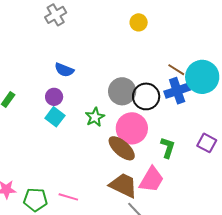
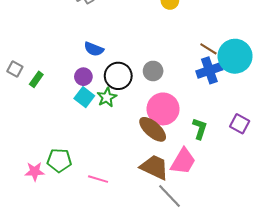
gray circle: (122, 91) -> (153, 71), size x0.7
black circle: (146, 96) -> (118, 76), moved
green star: (95, 117) -> (107, 97), moved
green pentagon: (35, 200) -> (59, 160), moved

